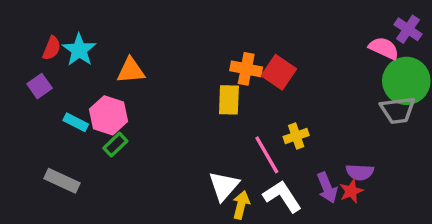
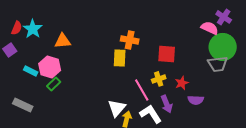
red square: (279, 72) -> (167, 54), moved, turned -30
purple arrow: (327, 188) -> (167, 104), moved
red star: (351, 191) -> (182, 83), moved

